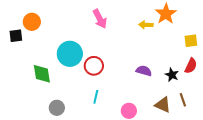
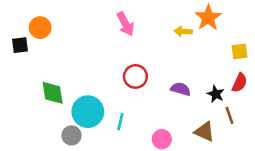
cyan circle: (70, 54) -> (88, 112), moved
red circle: (94, 66) -> (135, 77), moved
brown line: (183, 100) -> (230, 115), moved

